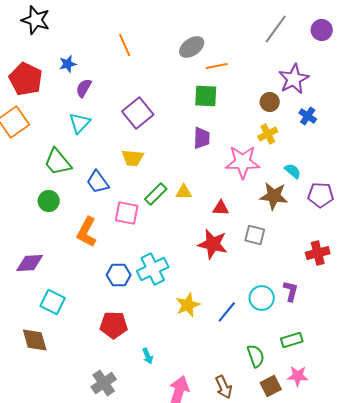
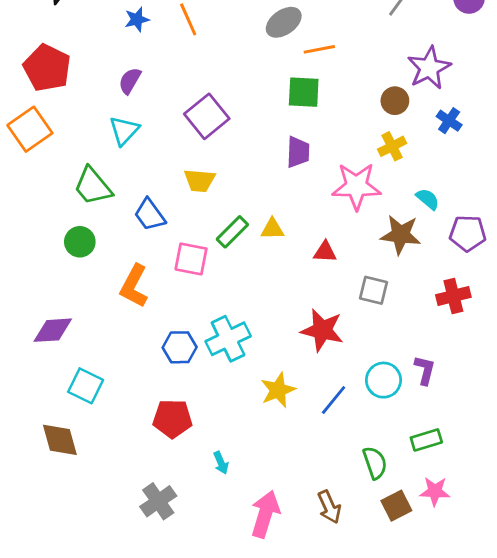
blue star: (68, 64) -> (137, 19), moved
red star: (213, 244) -> (322, 330), moved
red cross: (318, 253) -> (453, 296), moved

